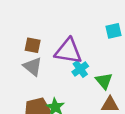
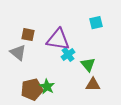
gray triangle: (33, 67) -> (18, 53), moved

